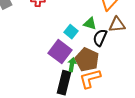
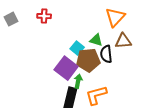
black semicircle: (100, 38) -> (106, 54), turned -30
brown pentagon: (87, 60) -> (88, 60), moved, turned -30

